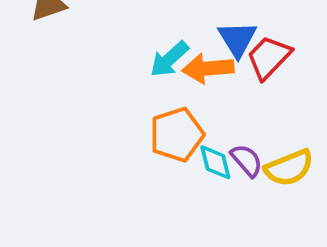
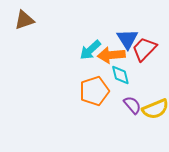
cyan diamond: (215, 162) -> (120, 75), moved

